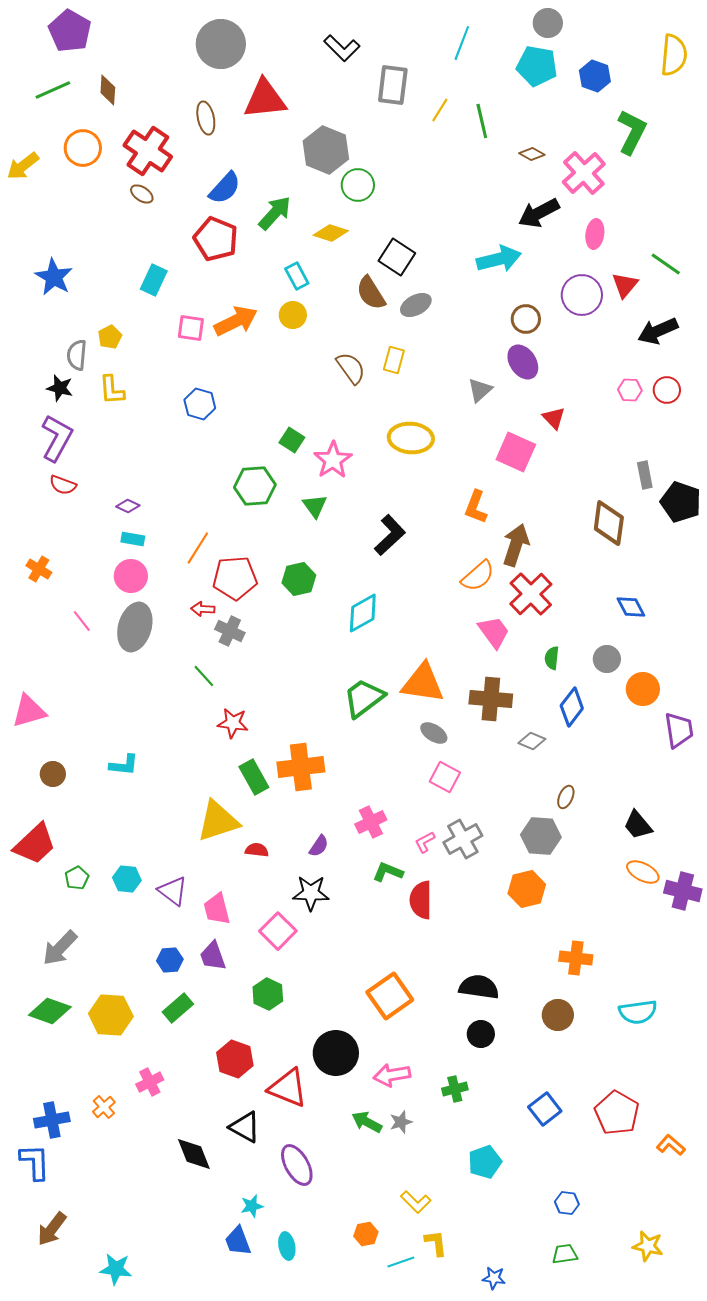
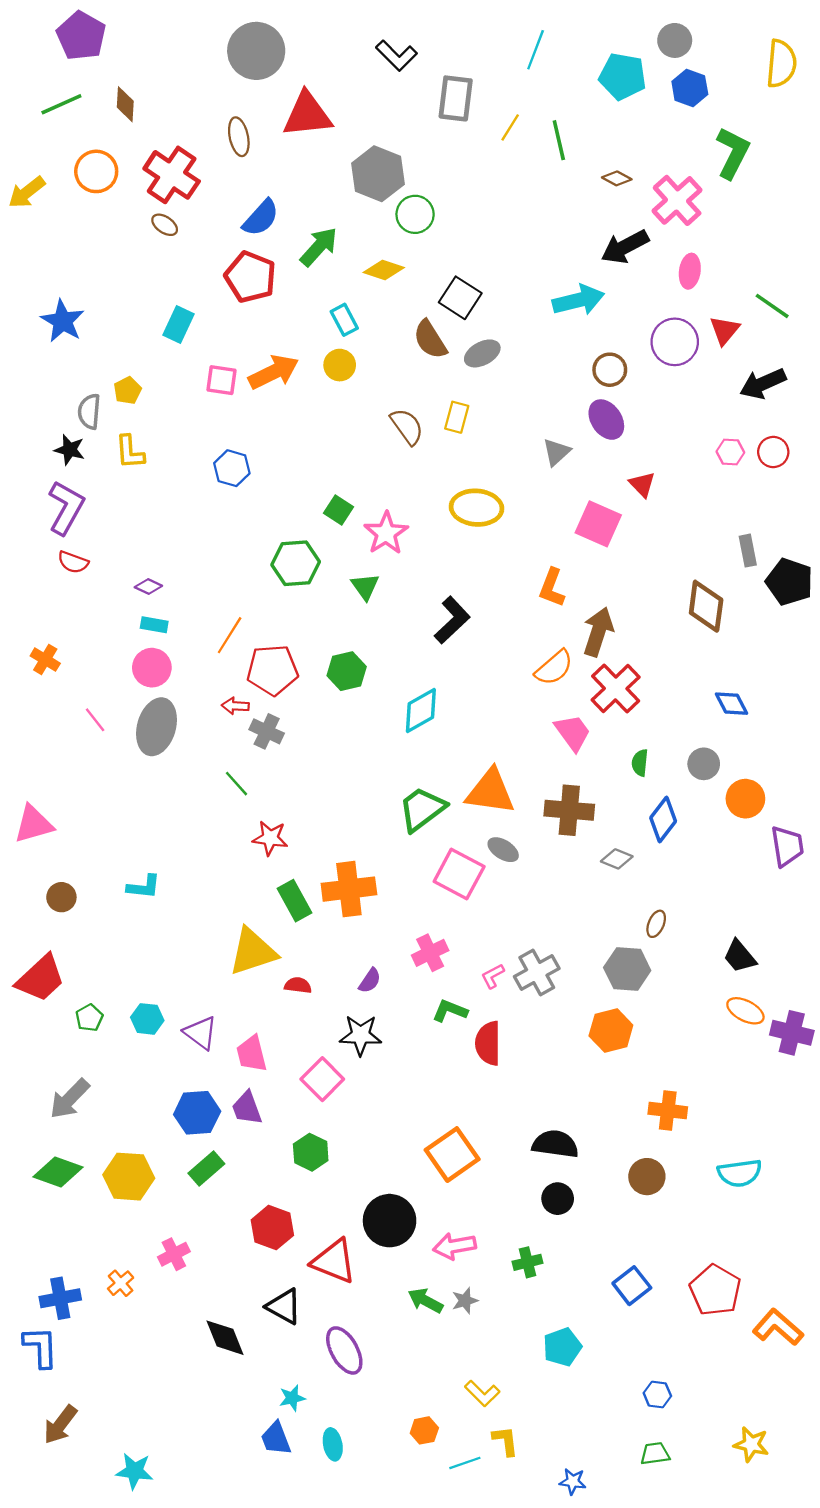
gray circle: (548, 23) -> (675, 40), moved
pink square: (445, 777) -> (459, 874), moved, size x1.4
blue hexagon: (170, 960) -> (197, 1113), size x1.5
orange L-shape: (671, 1145) -> (778, 1327), size x1.5

